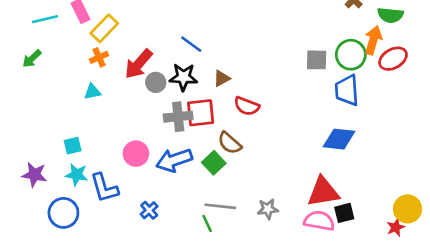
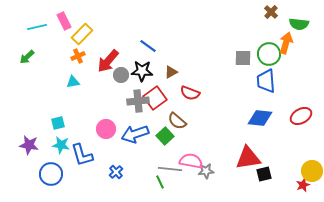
red ellipse: (393, 59) -> (301, 116), moved
red square: (201, 113) -> (155, 98), turned -30
pink semicircle: (319, 221) -> (191, 161), moved

